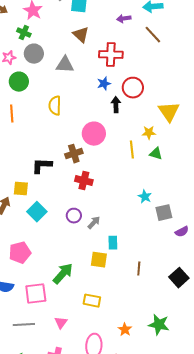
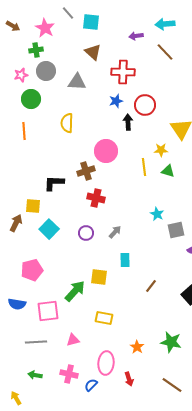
green cross: (24, 33) -> (36, 50), turned -32
gray arrow: (94, 223) -> (115, 232), moved
yellow square: (99, 260) -> (99, 277), moved
brown line: (139, 269) -> (151, 286), turned 32
pink triangle: (61, 323) -> (73, 340), turned 40

